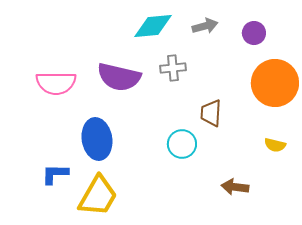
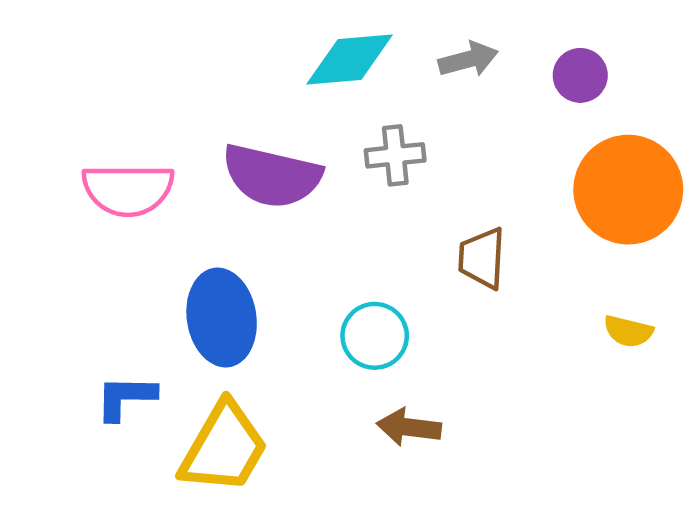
cyan circle: (182, 144) -> (375, 336), moved
brown arrow: (235, 187) -> (409, 427), moved

